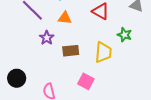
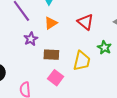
orange triangle: (65, 18) -> (51, 23), turned -48
pink square: (86, 81) -> (56, 78), moved

